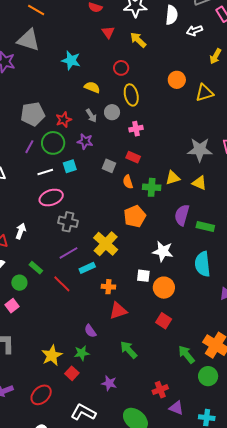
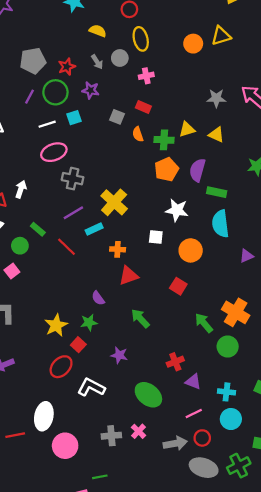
orange circle: (177, 80) -> (193, 44), moved
gray star: (200, 150) -> (216, 98), size x0.7
orange pentagon: (135, 216) -> (166, 169), moved
green rectangle: (205, 227) -> (217, 192), moved
orange circle: (164, 288) -> (191, 250), moved
red ellipse: (41, 395) -> (61, 367), moved

